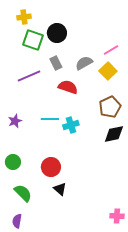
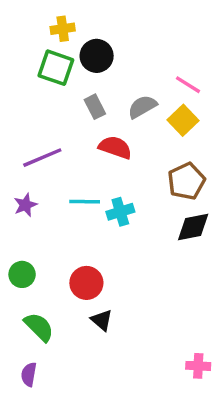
yellow cross: (24, 17) -> (63, 29), moved
pink line: (111, 50) -> (188, 85), turned 63
purple line: (29, 76) -> (42, 158), moved

